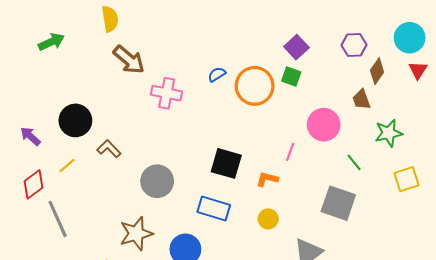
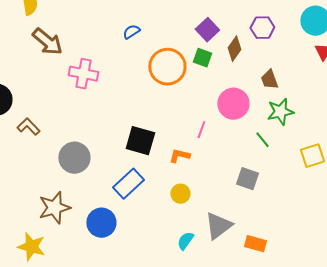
brown diamond: (377, 71) -> (234, 49), moved
blue semicircle: (217, 74) -> (131, 32), moved
green star: (389, 133) -> (280, 112), moved
gray square: (338, 203) -> (247, 179), size x0.7
blue rectangle: (214, 208) -> (128, 184), turned -60

